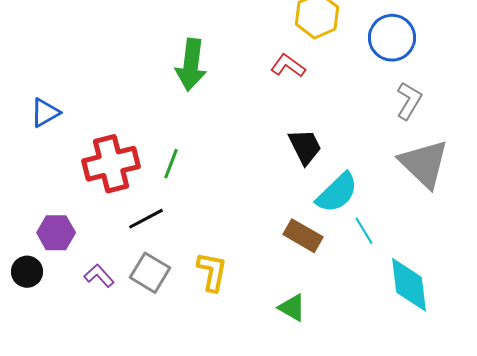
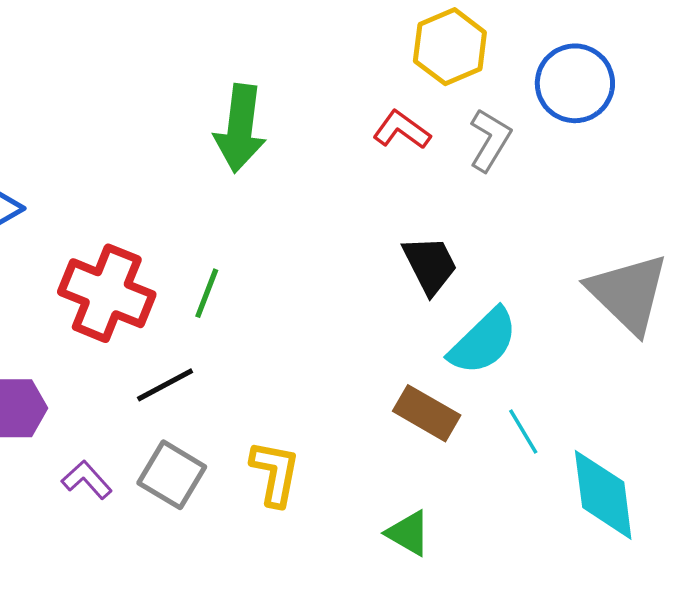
gray L-shape: (409, 101) -> (490, 140), moved
red cross: (111, 164) -> (107, 293), turned 36
cyan line: (364, 231) -> (523, 432), moved

